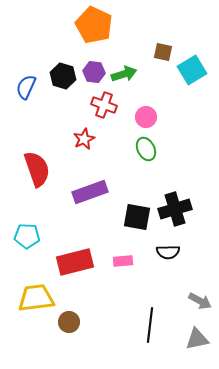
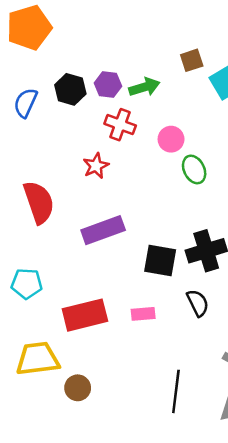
orange pentagon: (94, 25) -> (29, 28), moved, turned 30
brown square: (163, 52) -> (192, 60), turned -30
green ellipse: (146, 149) -> (194, 169), moved
black semicircle: (168, 252) -> (198, 303), turned -115

